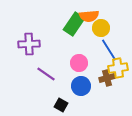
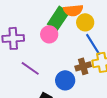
pink circle: (79, 63) -> (49, 34), moved
brown cross: (107, 78) -> (83, 66), moved

